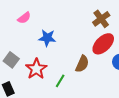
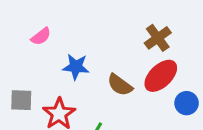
gray square: (11, 60) -> (21, 100), turned -35
brown semicircle: (82, 64) -> (120, 85), moved, turned 102

